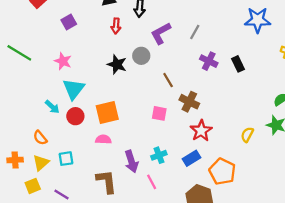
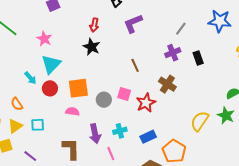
red arrow: (116, 26) -> (94, 25), moved
gray line: (195, 32) -> (181, 29), moved
gray circle: (141, 56) -> (104, 100), moved
purple cross: (209, 61) -> (173, 53), turned 35
brown cross: (189, 102) -> (167, 84), moved
red star: (201, 131) -> (146, 103), moved
yellow semicircle: (247, 135) -> (200, 121), size x1.5

